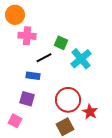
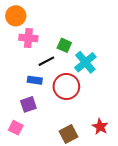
purple square: (27, 99) -> (28, 104), turned -35
red circle: (68, 100) -> (66, 87), moved
red star: (90, 112) -> (100, 127), moved

